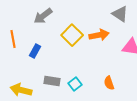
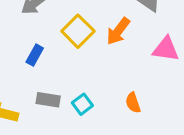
orange arrow: (99, 35) -> (118, 31), turned 138
blue rectangle: (35, 51) -> (35, 55), moved

